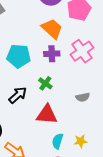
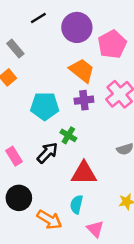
green cross: (45, 83) -> (68, 135), moved
cyan semicircle: (58, 141) -> (76, 204), moved

